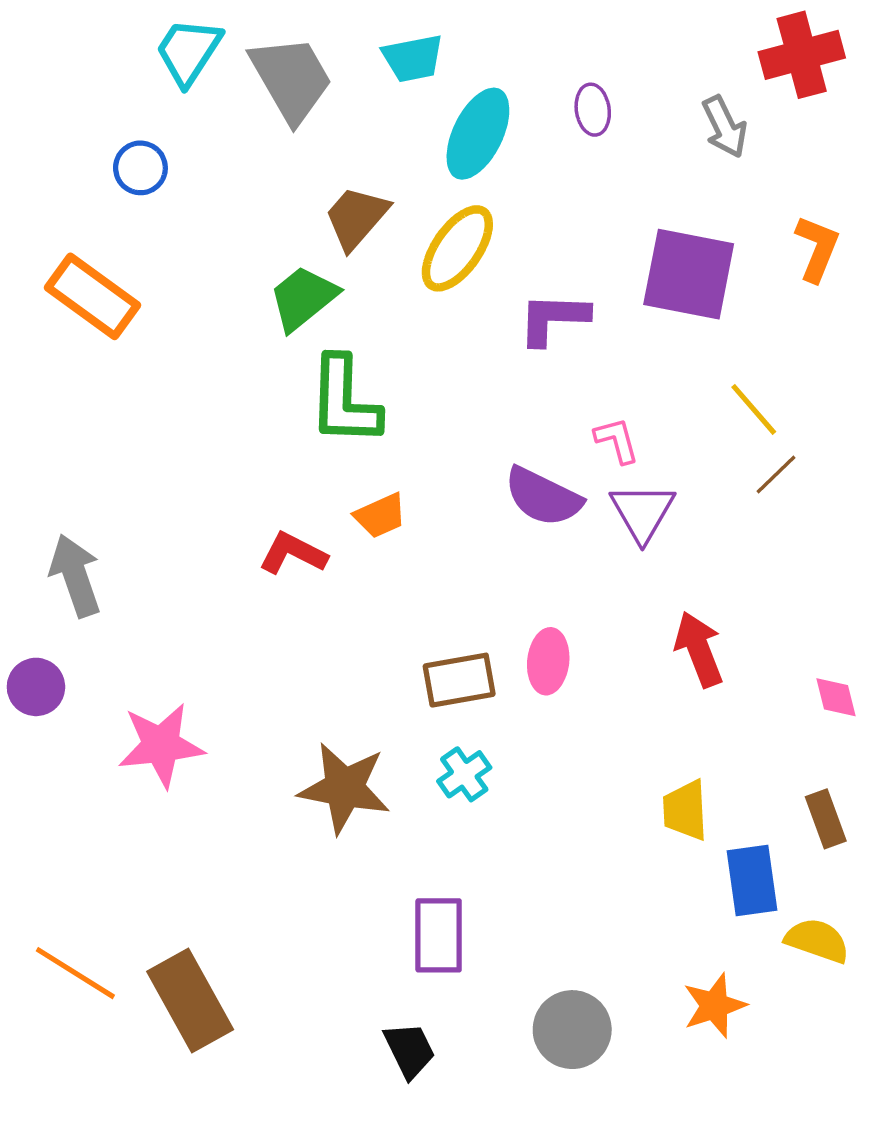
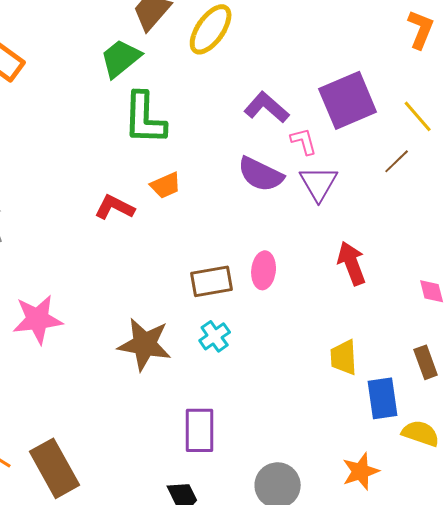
purple square: (689, 274) -> (348, 100), moved, turned -34
purple L-shape: (553, 319) -> (267, 107), moved, turned 39
yellow line: (754, 409) -> (418, 116), moved

